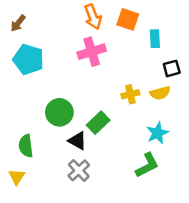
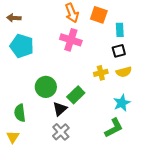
brown arrow: (18, 23) -> (14, 18), turned 56
pink cross: (92, 52) -> (71, 40), turned 35
black square: (172, 68) -> (119, 51), moved
black triangle: (77, 141) -> (60, 109), turned 49

